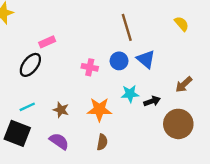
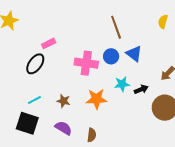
yellow semicircle: (182, 24) -> (163, 22), turned -120
pink cross: (90, 67) -> (86, 63), size x1.6
brown semicircle: (102, 142) -> (92, 135), moved

